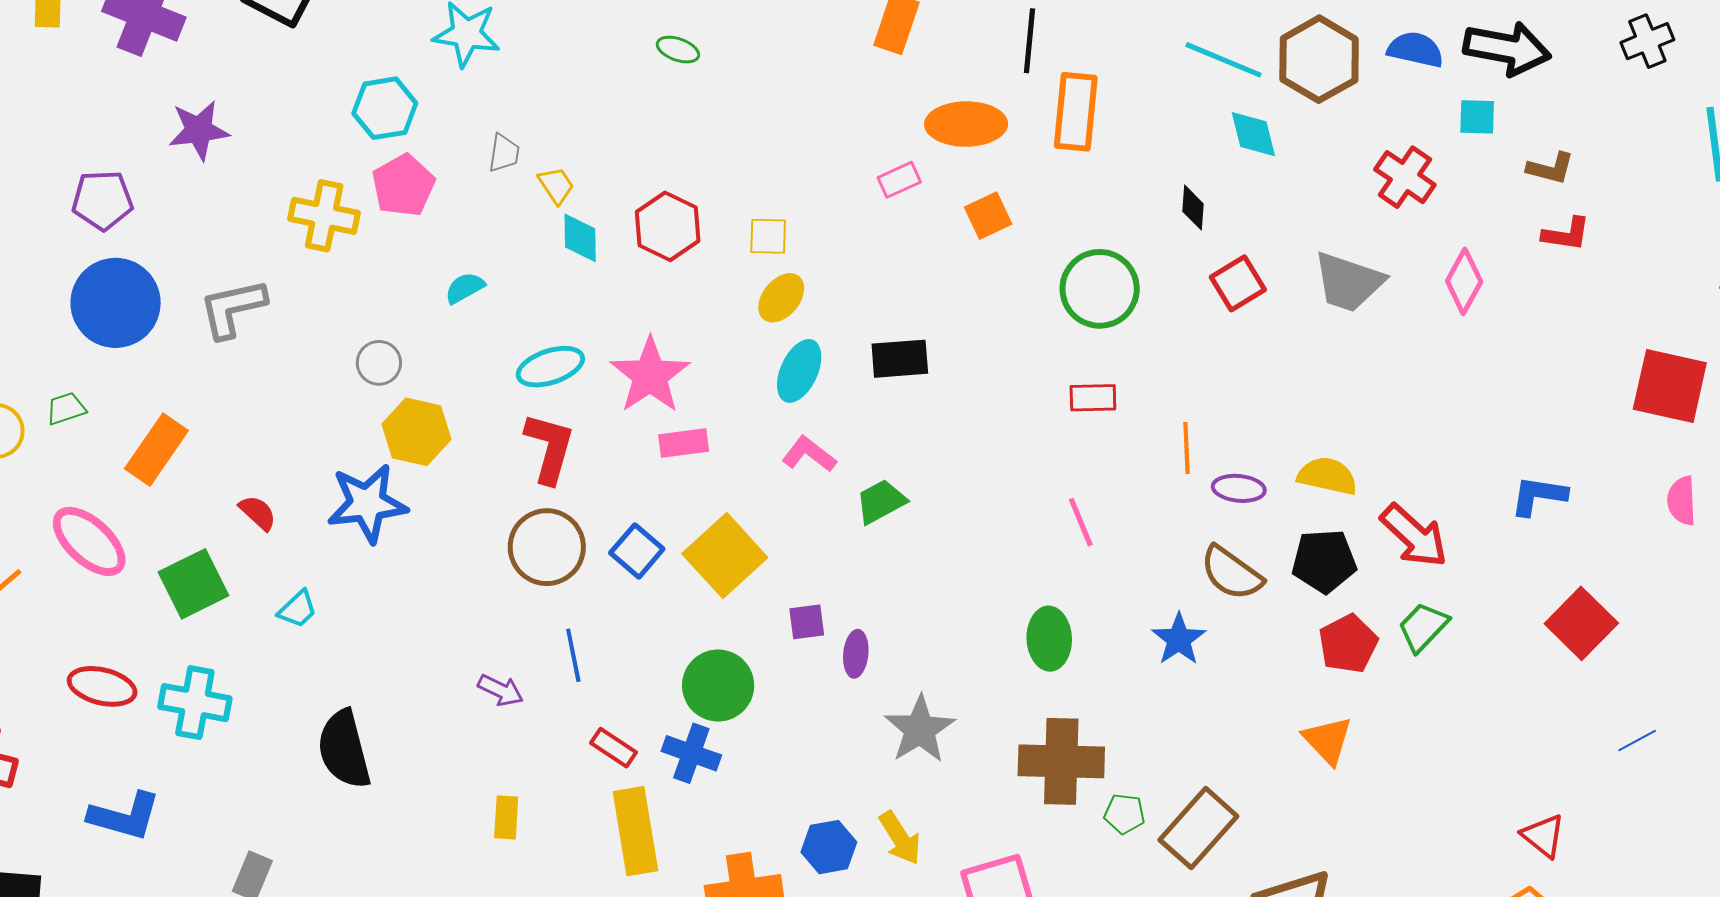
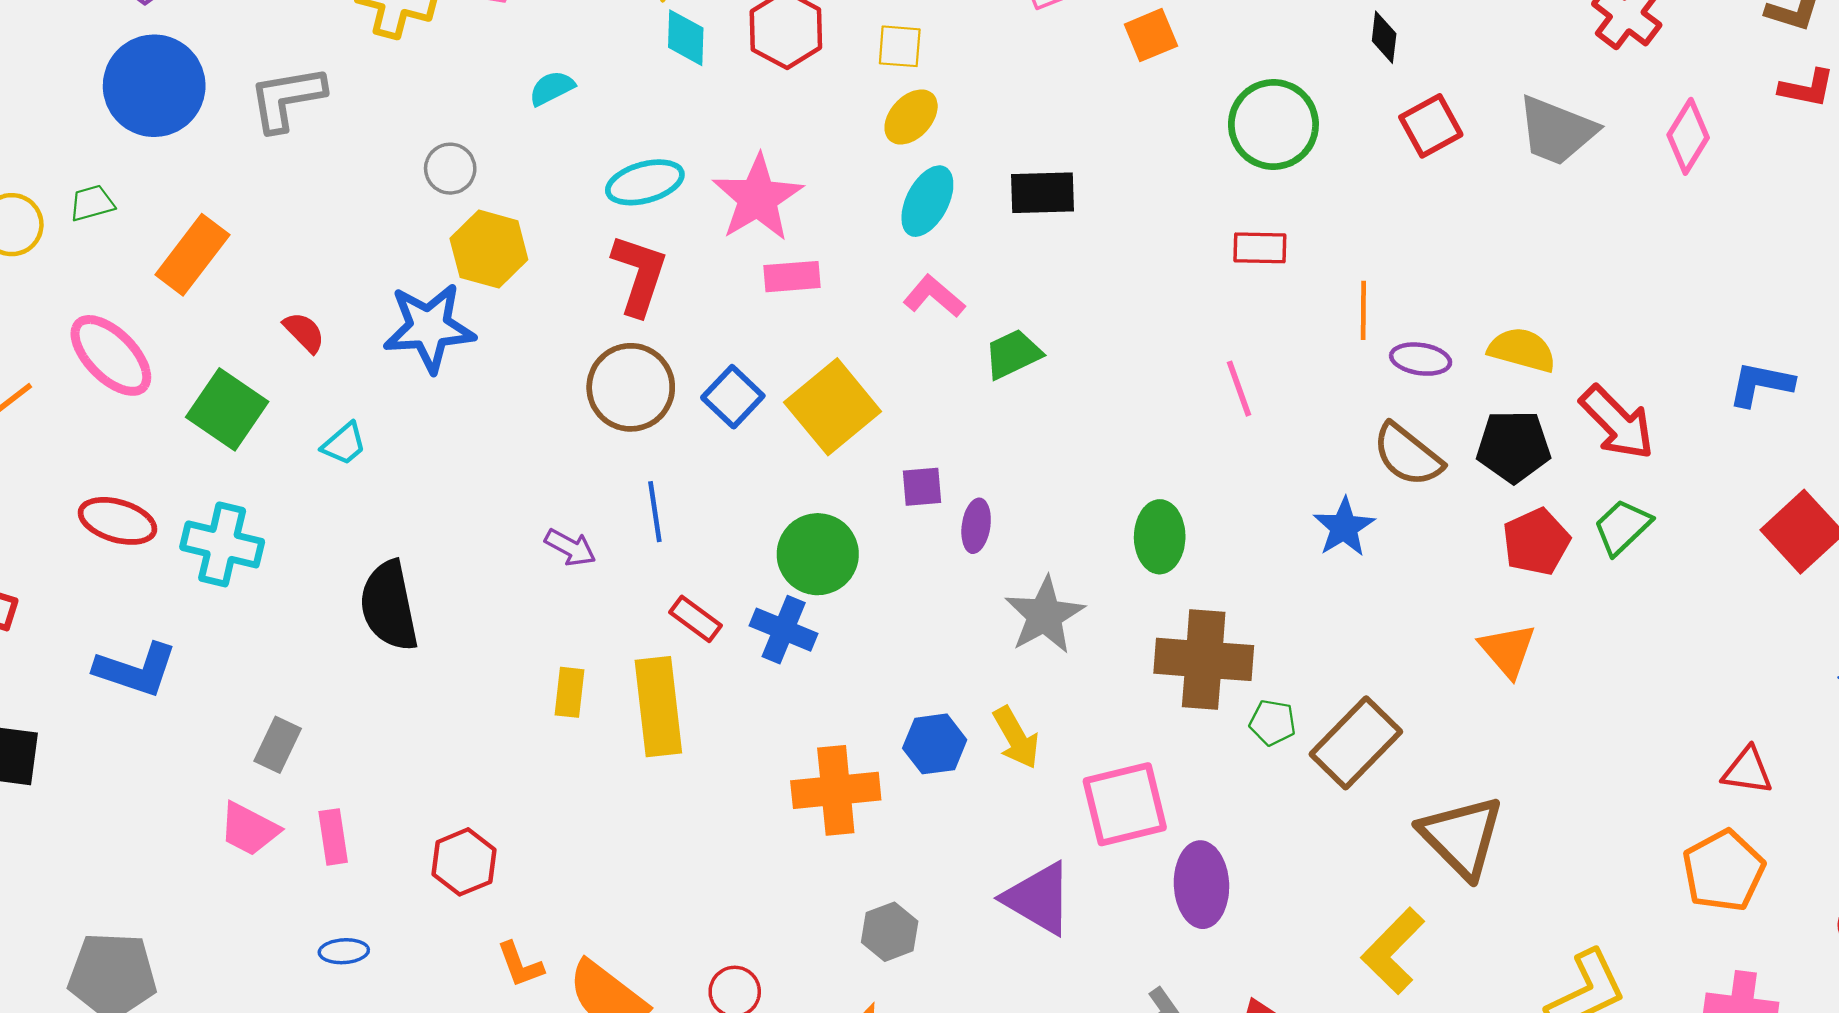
green square: (193, 584) -> (227, 409), turned -32
green ellipse: (1049, 639) -> (1160, 537), moved
yellow rectangle: (635, 831) -> (658, 707), moved
red triangle: (1543, 836) -> (1747, 771), turned -33

